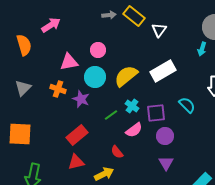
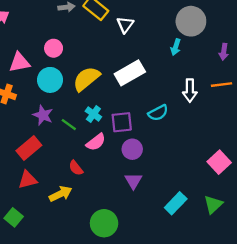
purple star: (81, 99) -> (43, 115), moved
cyan semicircle: (187, 105) -> (158, 113), turned 108
green line: (111, 115) -> (69, 125), turned 72

